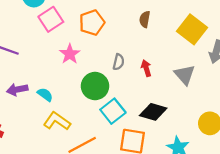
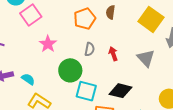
orange pentagon: (92, 23) -> (85, 19), moved
cyan square: (113, 111) -> (86, 91), turned -35

